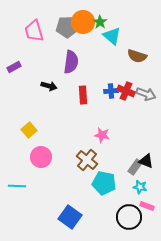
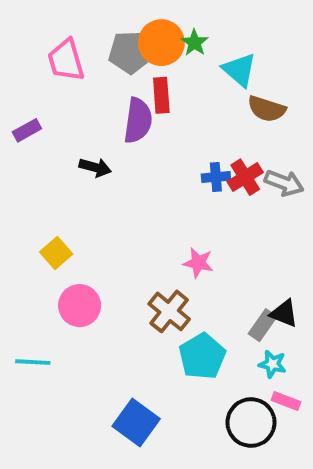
cyan triangle: (112, 36) -> (239, 70), moved
red cross: (126, 91) -> (245, 177), turned 36
red rectangle: (83, 95) -> (161, 95), moved
cyan pentagon: (104, 183) -> (202, 356), turned 30

